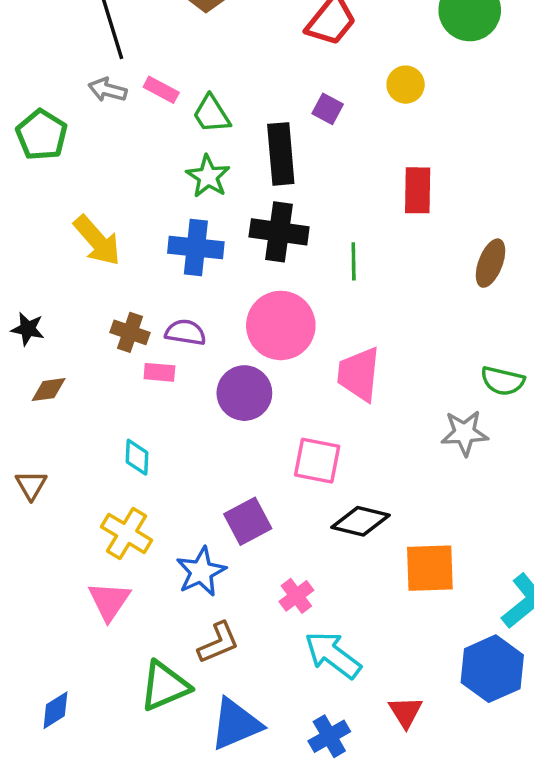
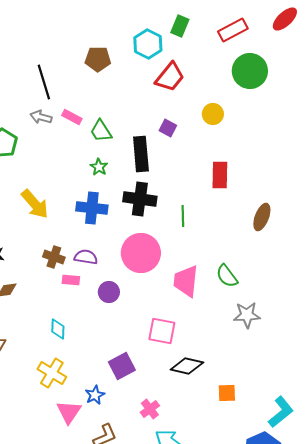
green star: (208, 176) -> (99, 167), size x0.7
green semicircle: (503, 381) -> (227, 276), moved, turned 40
purple circle: (244, 393) -> (109, 292), moved, size x0.7
orange square: (430, 568) -> (227, 393), size x0.6
blue star: (201, 572) -> (95, 395), size x0.7
pink triangle: (109, 601) -> (69, 412), moved

